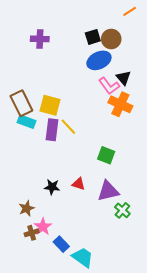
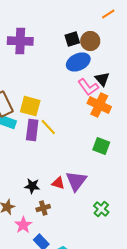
purple cross: (40, 39) -> (20, 41), size x1.4
green square: (106, 155) -> (101, 146), moved
purple triangle: (108, 191) -> (76, 181), moved, turned -40
brown cross: (32, 233) -> (43, 208), moved

